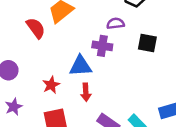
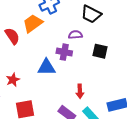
red star: (51, 85) -> (13, 80), moved
red arrow: (86, 92) -> (80, 91), moved

